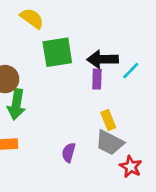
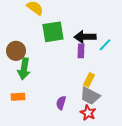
yellow rectangle: (108, 120) -> (89, 80), turned 48
red star: (131, 167) -> (88, 113), moved

